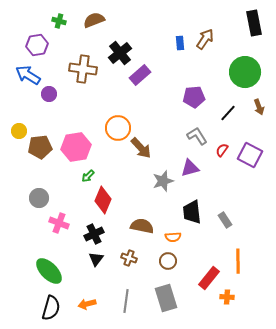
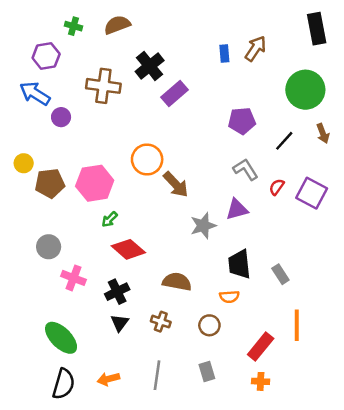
red diamond: (103, 200) -> (128, 249), turned -72
orange semicircle: (173, 237) -> (229, 297), moved
orange cross: (227, 297) -> (261, 381), moved
gray rectangle: (166, 298) -> (207, 371), size x0.6

